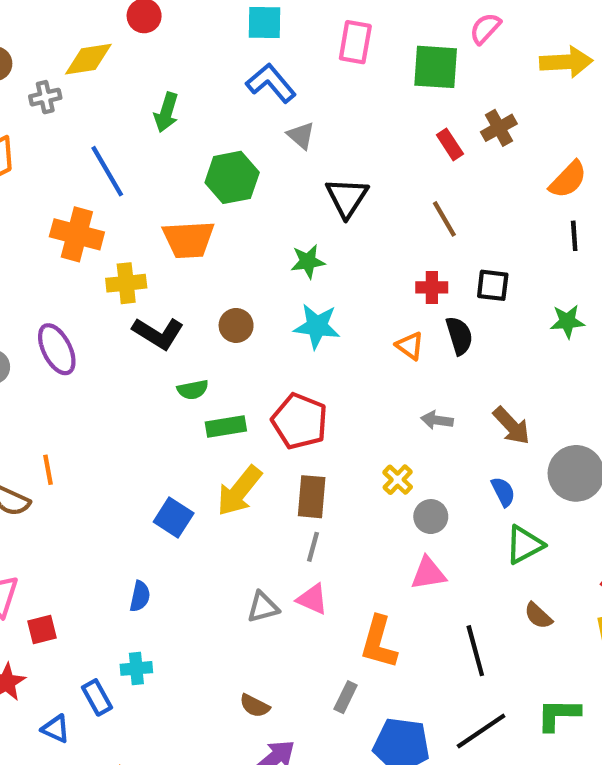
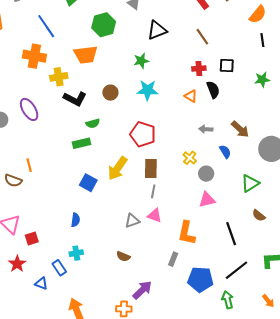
black triangle: (347, 198) -> (157, 30), turned 40
green rectangle: (226, 427) -> (81, 143), moved
blue semicircle: (503, 492) -> (225, 152), moved
brown semicircle: (255, 706) -> (123, 256), moved

